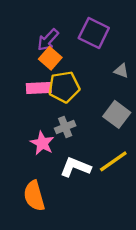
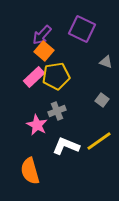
pink rectangle: (39, 88) -> (34, 77), turned -40
gray square: (117, 114) -> (102, 100), size x0.6

